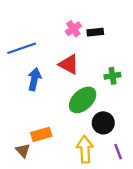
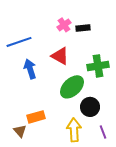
green cross: (112, 76) -> (98, 66), size x1.5
blue arrow: (34, 79) -> (30, 69), turned -30

